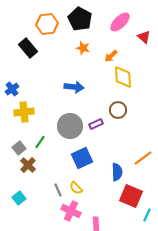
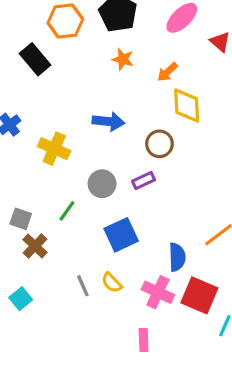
brown circle: (118, 110) -> (159, 144), moved
yellow cross: (24, 112) -> (54, 149), moved, turned 30
gray circle: (70, 126) -> (102, 184), size x0.7
green line: (40, 142) -> (67, 211), moved
gray square: (19, 148) -> (21, 219), turned -32
pink cross: (71, 211) -> (158, 292), moved

